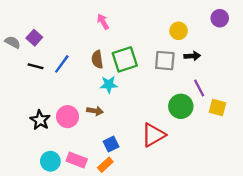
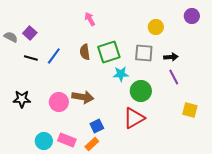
black arrow: (192, 56) -> (171, 57), moved
cyan star: (109, 85) -> (121, 74), moved
green circle: (181, 106) -> (141, 91), moved
yellow square: (217, 107) -> (190, 110), moved
brown arrow: (95, 111) -> (83, 97), size x1.5
black star: (40, 120) -> (22, 99), moved, turned -30

